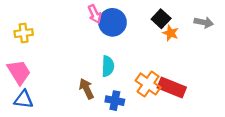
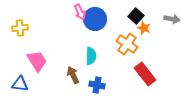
pink trapezoid: (19, 72) -> (37, 61), moved
orange cross: (148, 84) -> (127, 44), moved
red rectangle: (172, 88) -> (145, 74), turned 30

